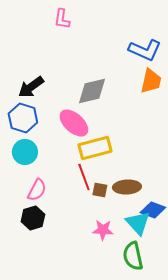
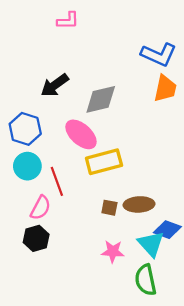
pink L-shape: (62, 19) -> (68, 21), turned -100
black arrow: (31, 87) -> (55, 85), moved
red line: (84, 177) -> (57, 181), moved

